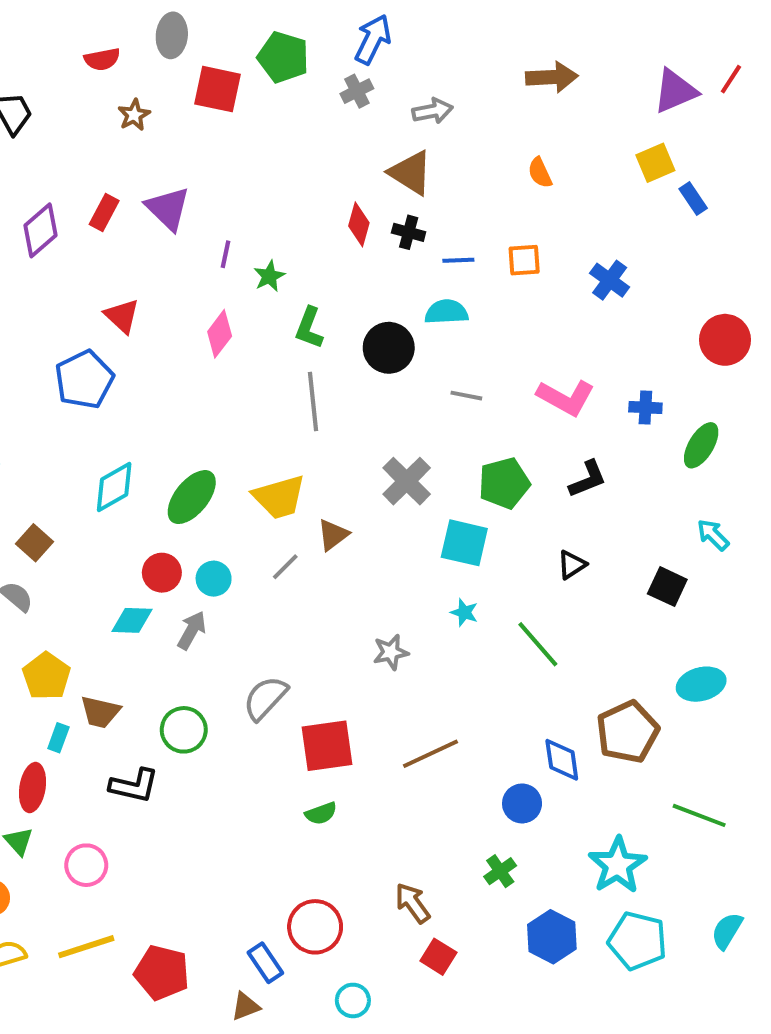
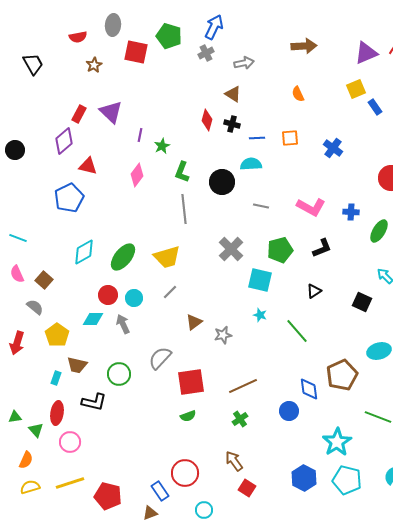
brown triangle: (411, 173) -> (233, 94), size x0.7
purple diamond: (40, 230) -> (64, 141), moved
red triangle: (122, 316) -> (88, 166), turned -30
brown triangle: (333, 535) -> (194, 322), moved
gray arrow: (192, 630) -> (123, 324), turned -54
yellow pentagon: (46, 676) -> (57, 335), moved
red ellipse: (33, 788) -> (57, 413), moved
green cross: (500, 871) -> (240, 419), moved

